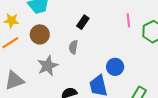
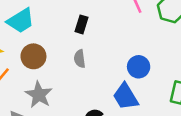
gray star: (48, 66) -> (39, 95), moved

